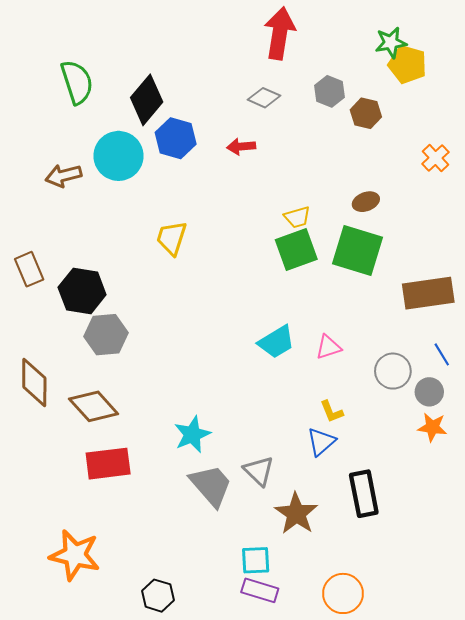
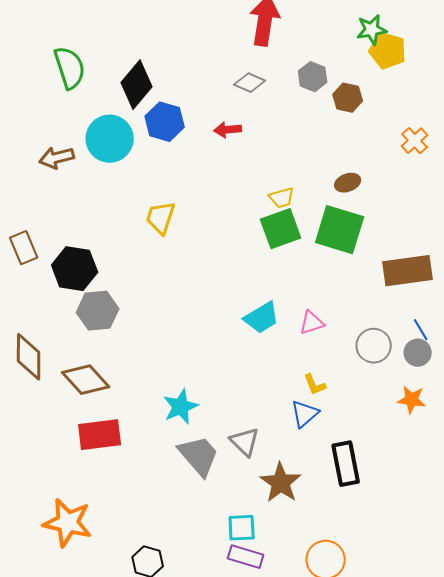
gray circle: (429, 392) -> (418, 353), moved

